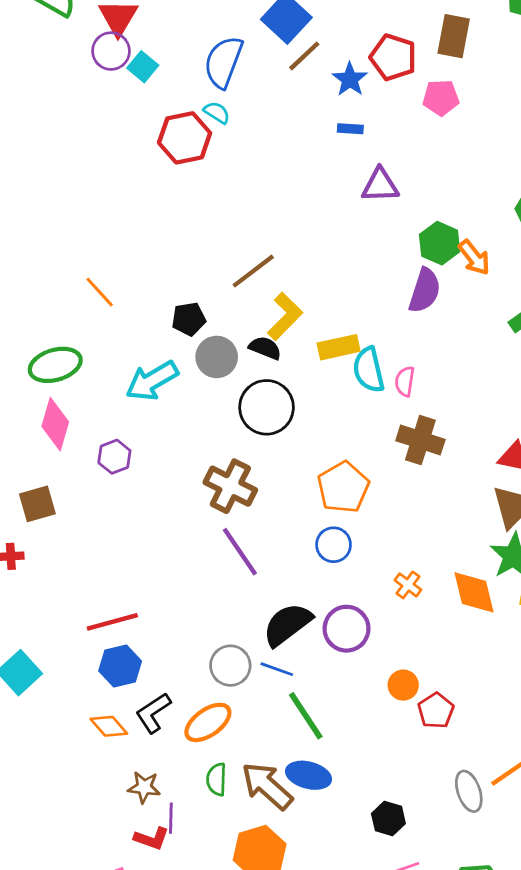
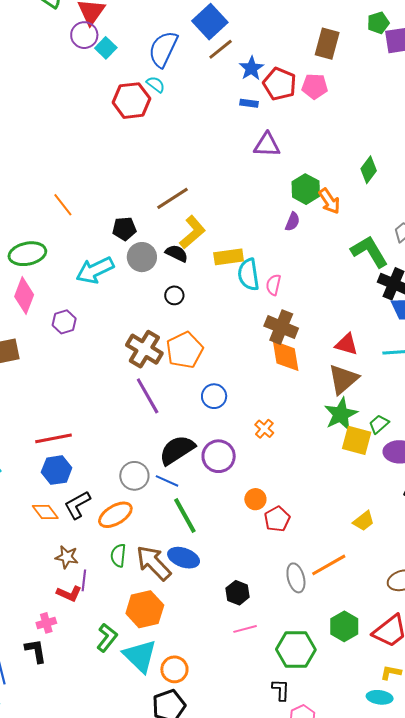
red pentagon: (393, 57) -> (280, 84), moved
purple semicircle: (425, 290) -> (293, 222), size x0.6
black circle: (267, 407) -> (174, 295), size x0.5
orange pentagon: (343, 487) -> (185, 350), moved
orange diamond: (474, 592) -> (286, 356), moved

